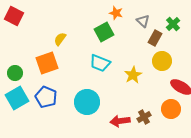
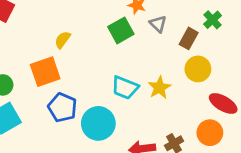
gray triangle: (143, 21) -> (158, 24), moved
cyan trapezoid: (100, 63) -> (125, 88), moved
blue pentagon: (46, 97) -> (62, 107), moved

